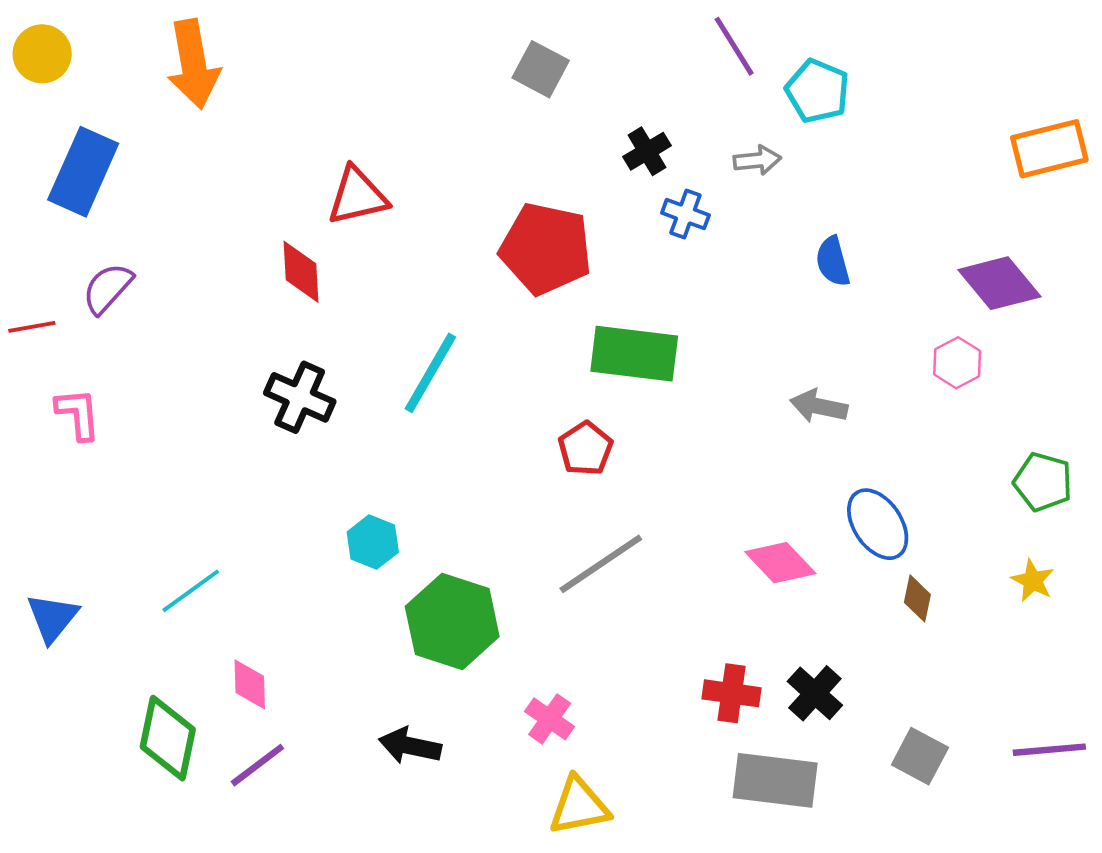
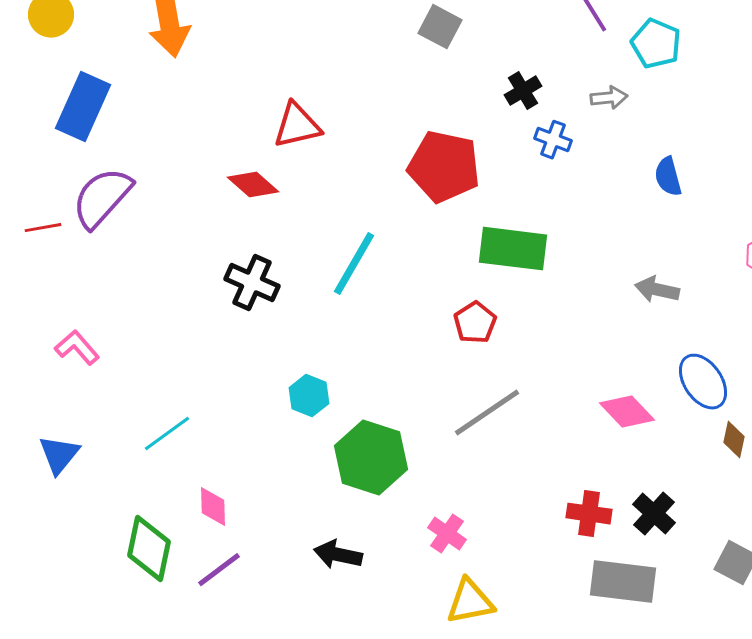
red diamond: (301, 272) -> (253, 185), turned -45
purple semicircle: (107, 288) -> (102, 198), size x1.5
pink L-shape: (78, 414) -> (77, 348), moved, turned -36

